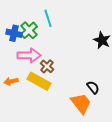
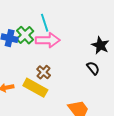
pink arrow: (29, 55) -> (48, 40), moved
black semicircle: (93, 87) -> (93, 68), moved

